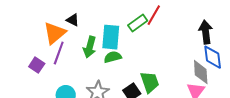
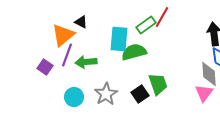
green arrow: (90, 47) -> (86, 62), moved, turned 70
green semicircle: (113, 57) -> (134, 52), moved, size x1.4

